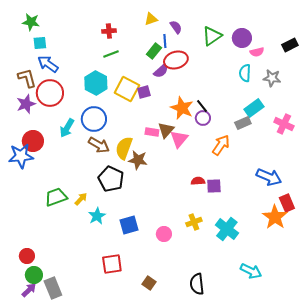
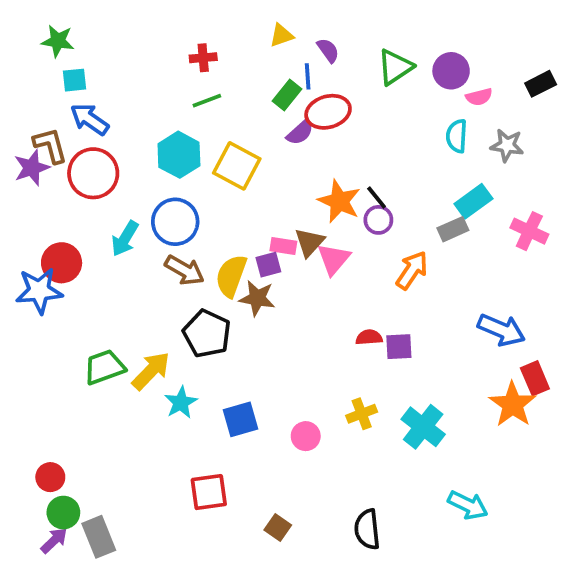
purple square: (144, 92) -> (268, 265), moved
purple star: (26, 104) -> (32, 168), moved
yellow arrow: (81, 199) -> (151, 371), size x1.6

